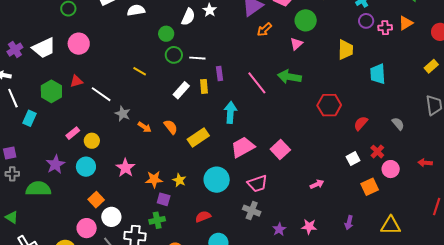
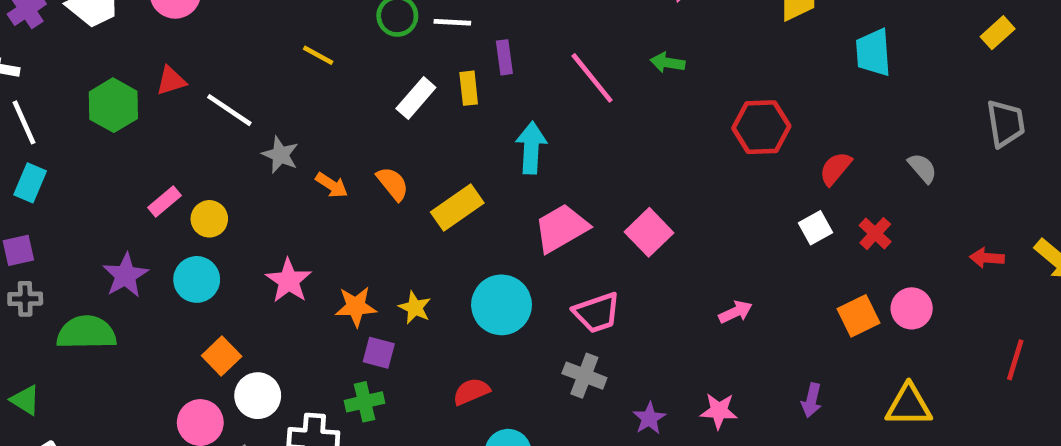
green arrow: (289, 77) -> (668, 63), size x0.6
cyan rectangle: (30, 118) -> (30, 183), moved
white square: (353, 159) -> (816, 228), moved
pink circle: (391, 169) -> (912, 308), moved

